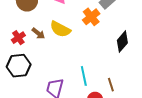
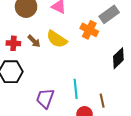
orange cross: (91, 17) -> (89, 30), turned -30
red cross: (18, 38) -> (13, 43), turned 32

